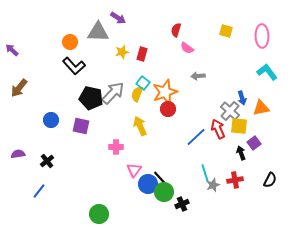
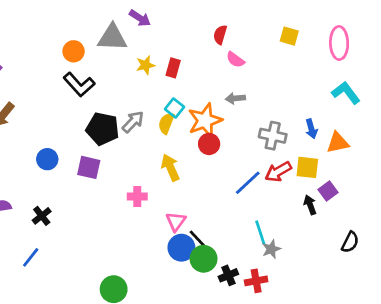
gray arrow: (198, 76) -> (235, 98), moved
gray arrow: (113, 93) -> (133, 122), size x0.7
gray cross: (230, 111) -> (273, 136), moved, turned -30
red arrow: (218, 129) -> (278, 172), turned -96
pink triangle: (134, 170) -> (176, 221), moved
red cross: (235, 180) -> (256, 281), moved

